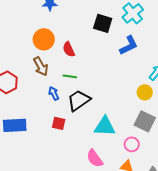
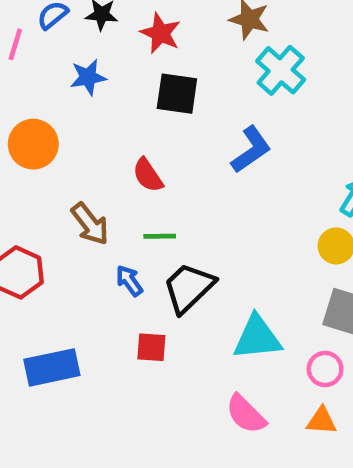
black square: (103, 23) -> (177, 94), moved
orange circle: (44, 39) -> (33, 144), moved
blue L-shape: (129, 45) -> (251, 150), moved

